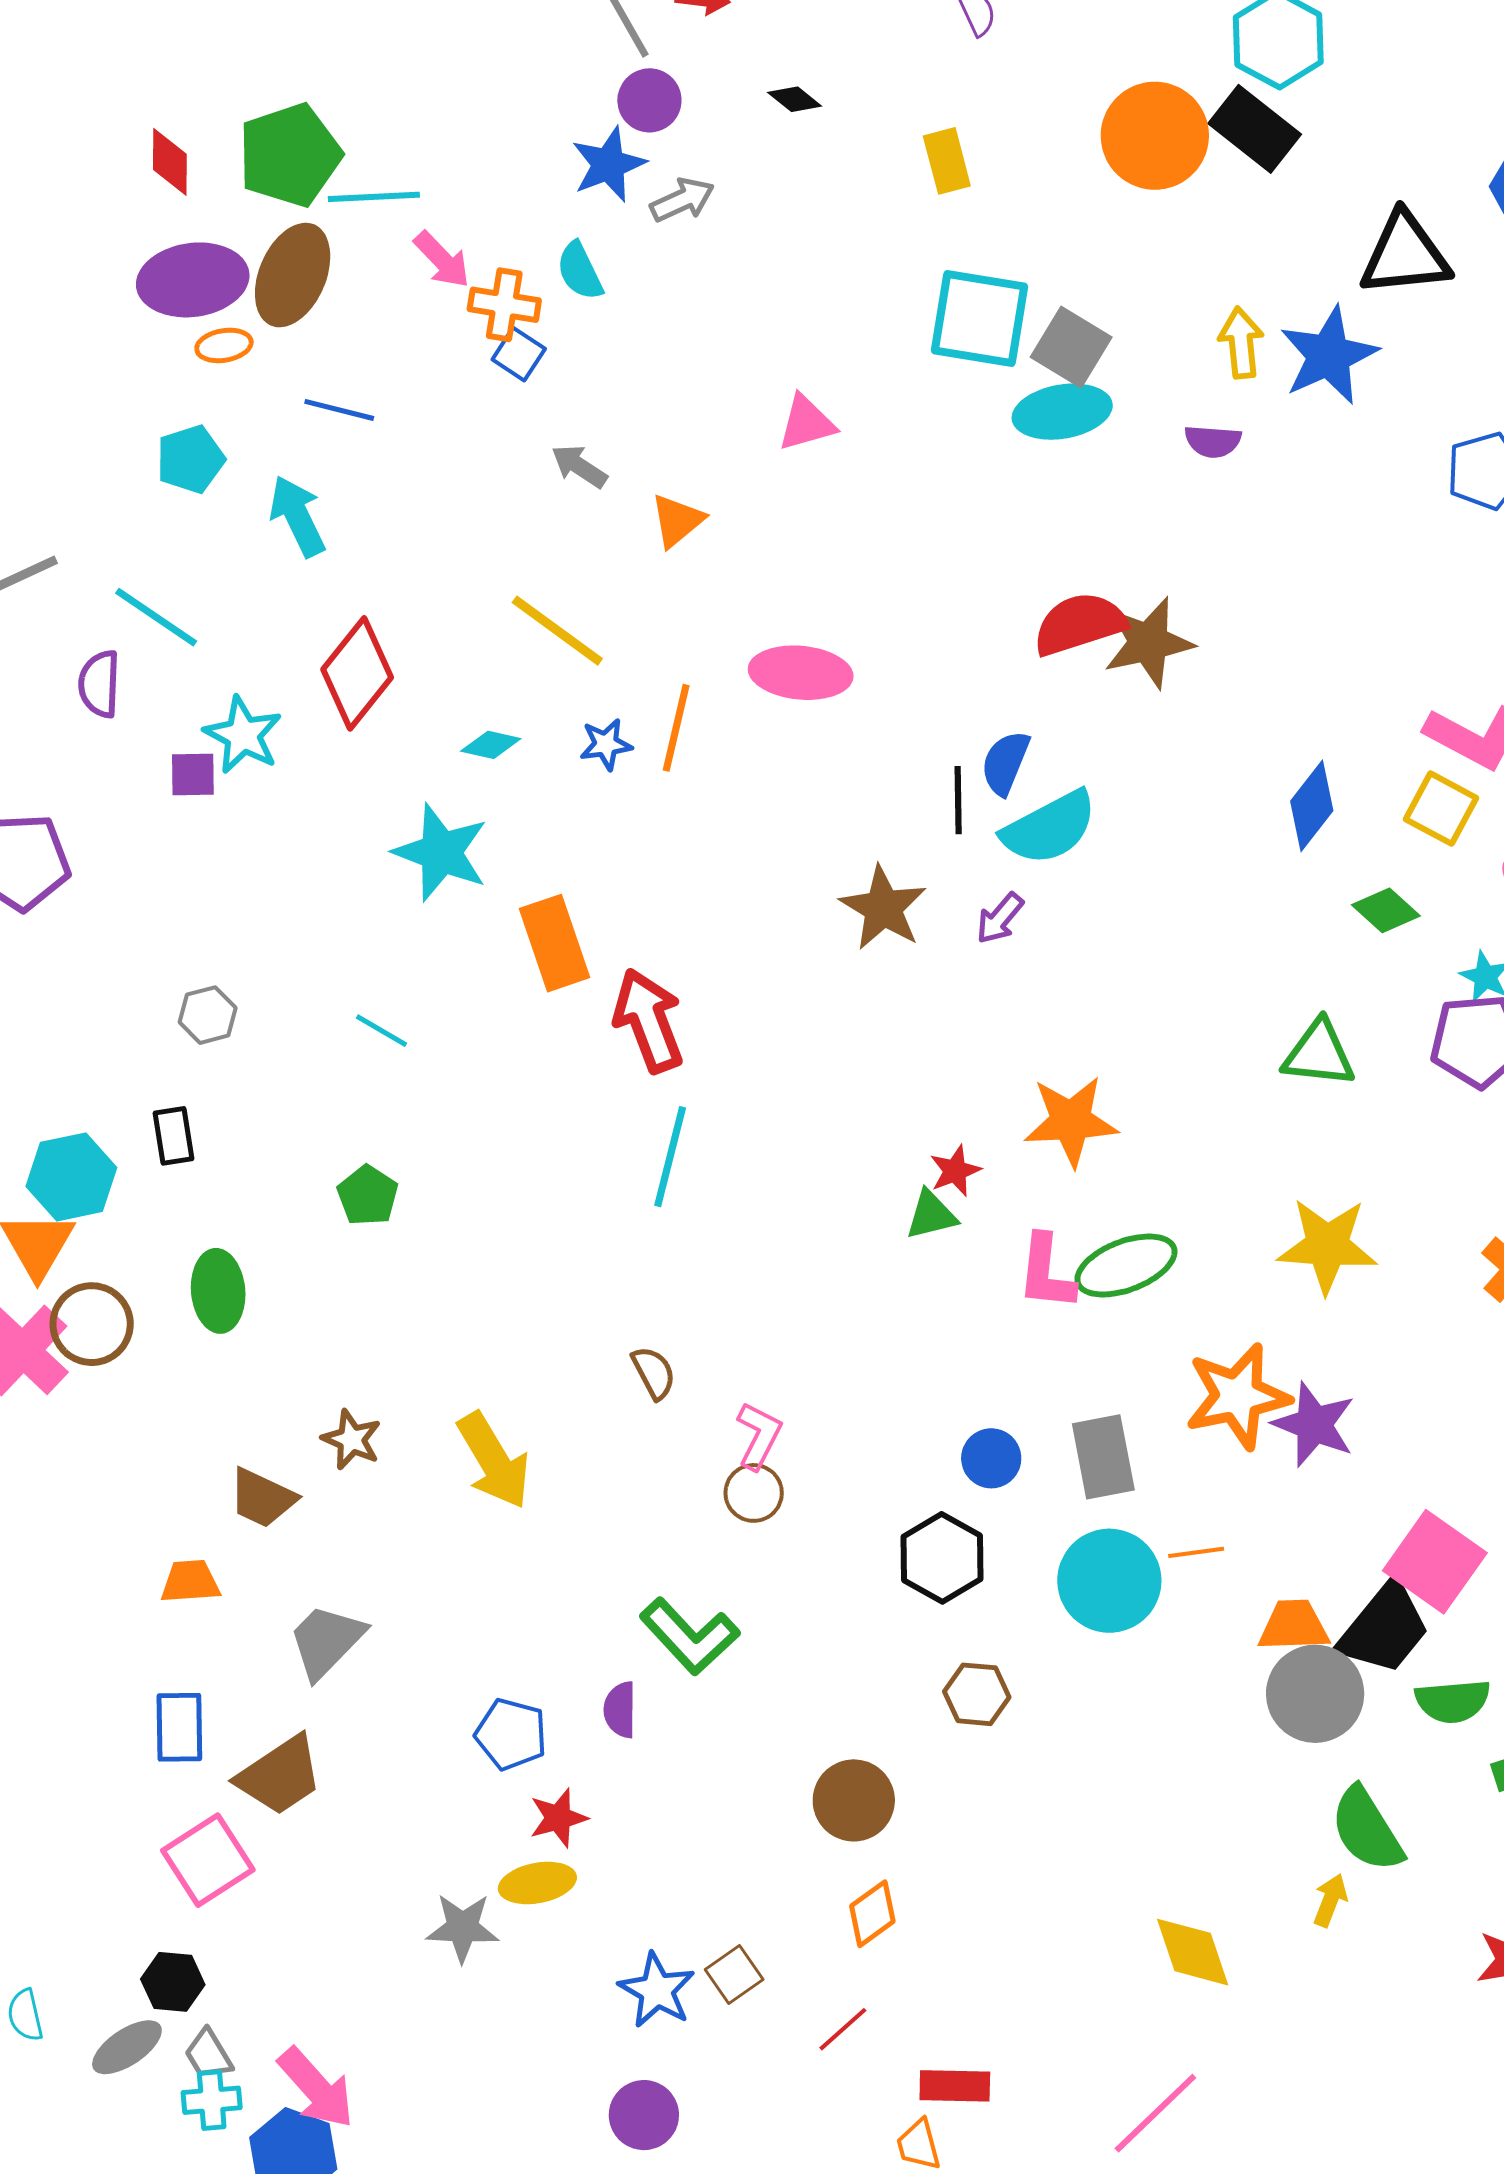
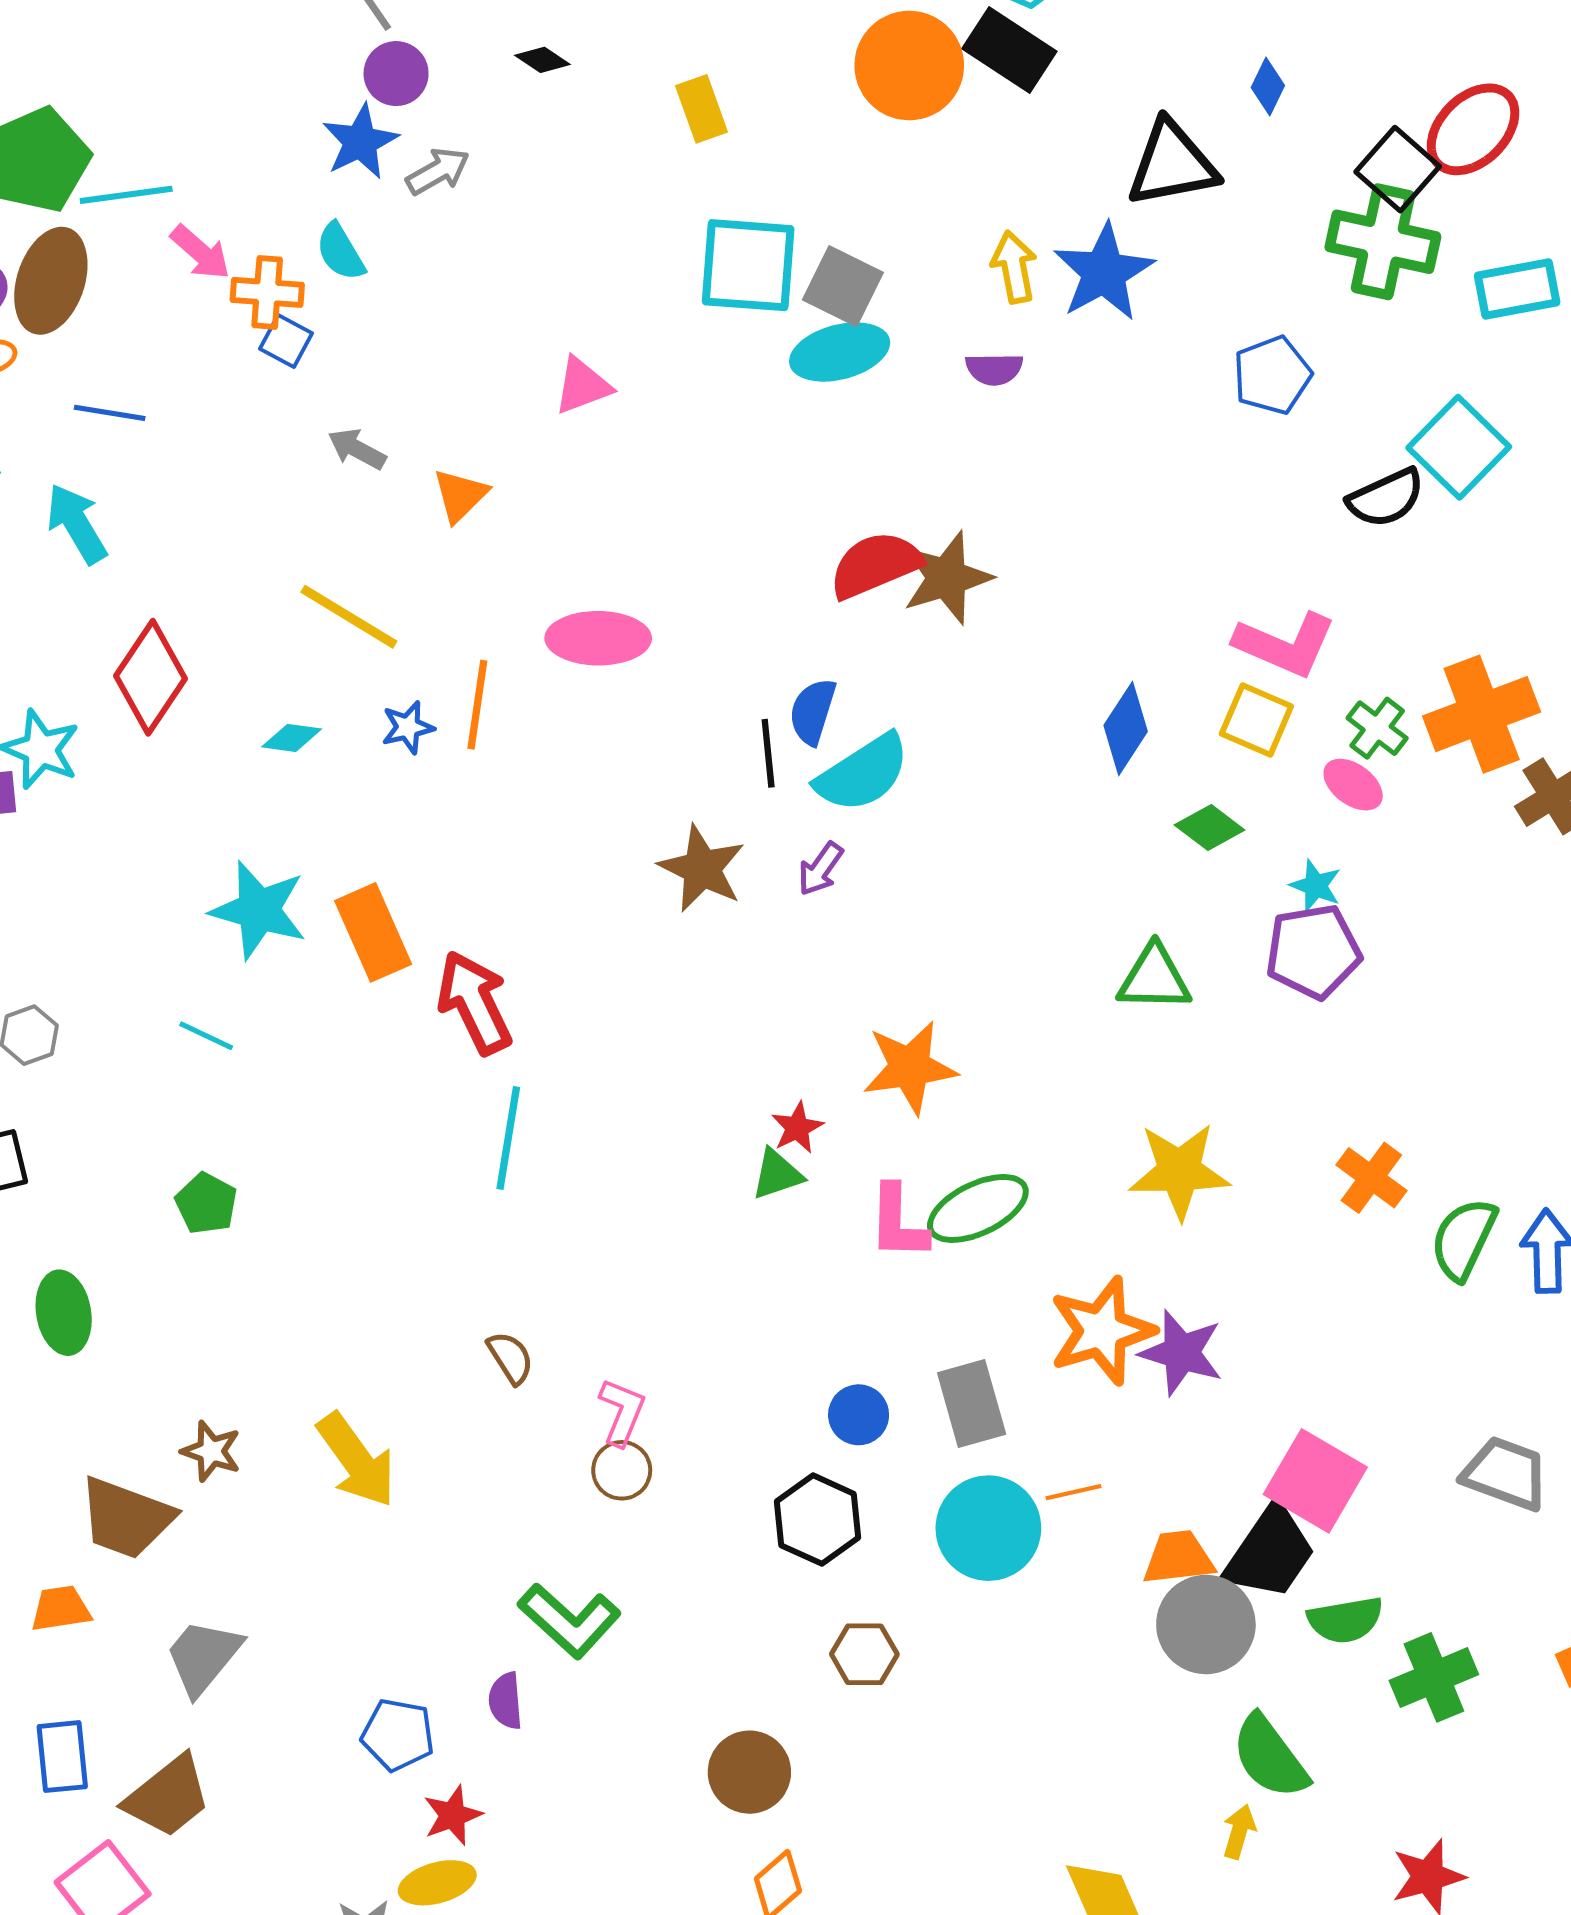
cyan star: (441, 852) -> (259, 910), moved
brown trapezoid: (262, 1498) -> (126, 1518), size x1.4

